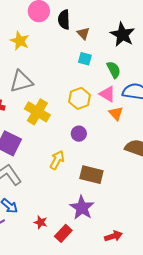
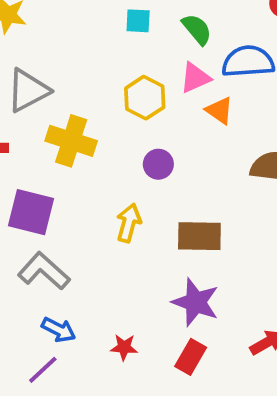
pink triangle: (107, 94) -> (195, 78), turned -42
red rectangle: (63, 233) -> (191, 357), moved

